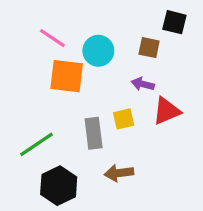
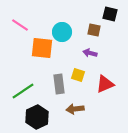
pink line: (52, 38) -> (20, 25), moved
red triangle: (167, 111) -> (105, 84), moved
yellow square: (124, 119) -> (78, 75), turned 32

